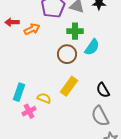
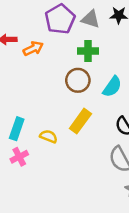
cyan semicircle: (92, 47) -> (112, 87), moved
pink cross: (29, 111) -> (19, 157), moved

